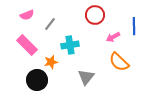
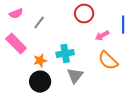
cyan cross: (70, 45) -> (65, 54), moved
black circle: (37, 80) -> (40, 82), moved

